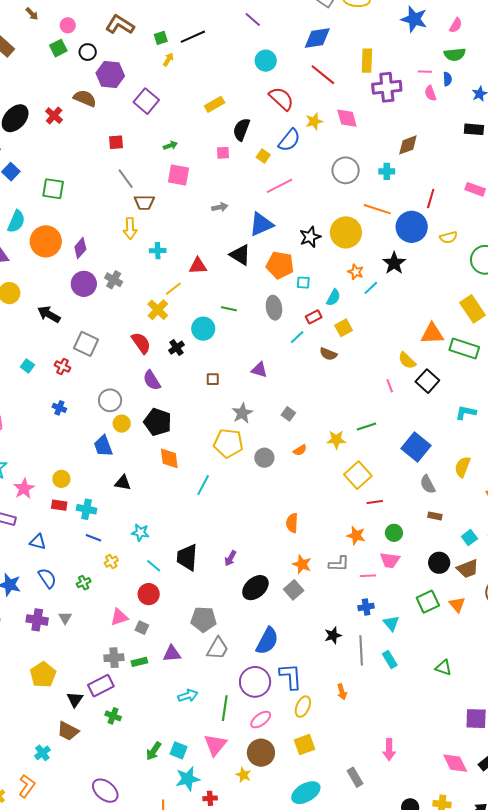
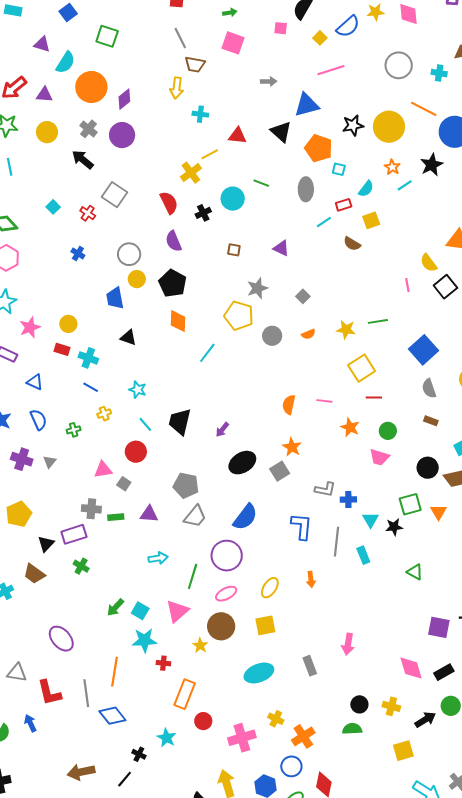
gray cross: (114, 280) -> (88, 129), moved
gray L-shape: (339, 564) -> (325, 489), moved
pink line: (368, 576) -> (324, 401), moved
black star: (333, 635) -> (394, 527), moved
blue L-shape: (291, 676) -> (302, 526), moved

